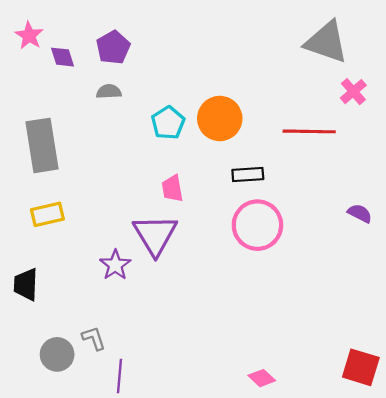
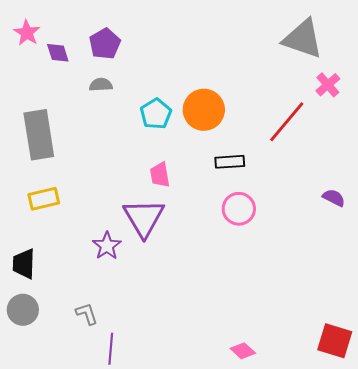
red line: (309, 131) -> (287, 122), turned -51
pink circle: (257, 225) -> (239, 209), size x0.7
gray circle: (57, 354) -> (23, 310), moved

